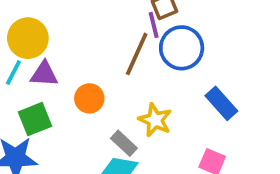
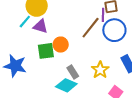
green square: (35, 119) -> (46, 51), moved
yellow star: (155, 120) -> (100, 70), moved

